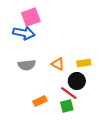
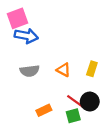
pink square: (31, 17) -> (18, 18), moved
yellow rectangle: (84, 63) -> (92, 69), turned -64
black circle: (77, 81) -> (90, 102), moved

